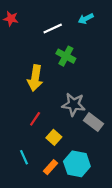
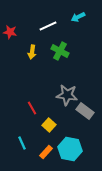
red star: (11, 19) -> (10, 32), moved
yellow arrow: (35, 78) -> (32, 52), moved, size x0.6
red line: (35, 119) -> (32, 108), turned -64

